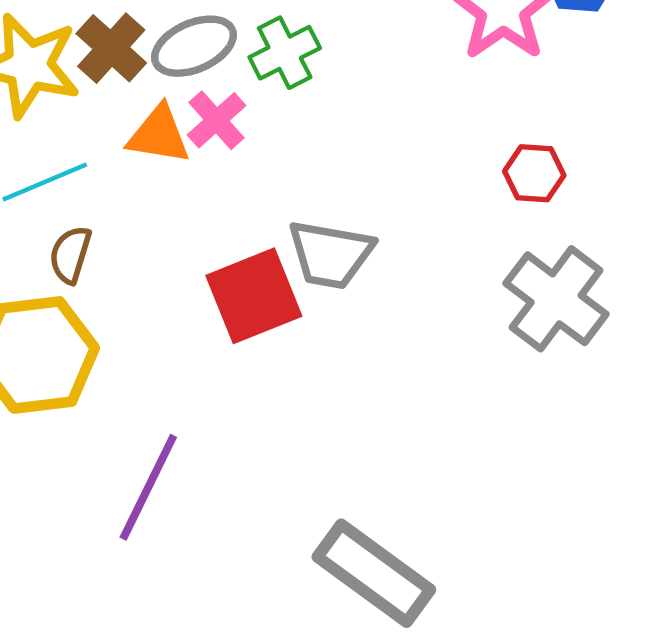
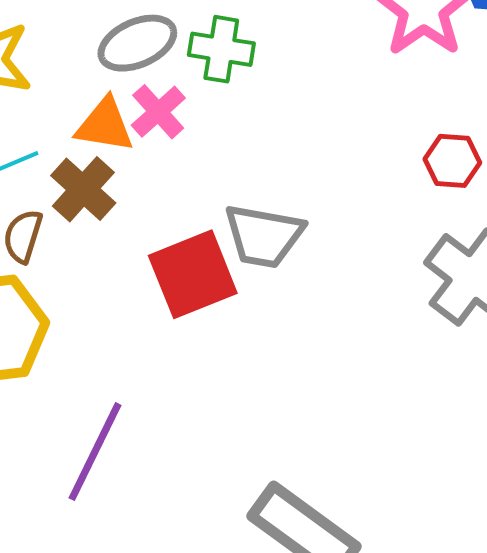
brown cross: (111, 48) -> (83, 189), moved
green cross: (285, 53) -> (221, 49), turned 36

